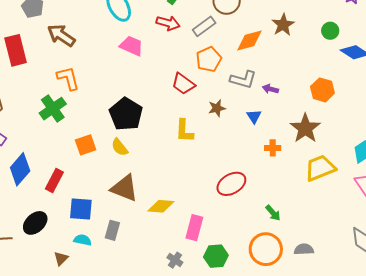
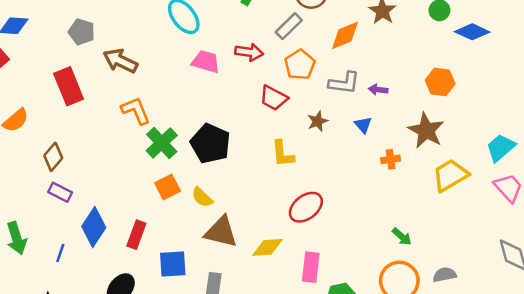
red arrow: (168, 23) -> (249, 52), moved
green cross: (53, 109) -> (162, 143), moved
yellow semicircle: (120, 147) -> (202, 197), moved
red ellipse: (231, 184) -> (306, 207), moved

